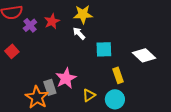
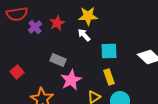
red square: (12, 51) -> (17, 72), moved
yellow rectangle: (118, 75) -> (109, 77), moved
gray rectangle: (50, 87) -> (58, 60), moved, turned -49

